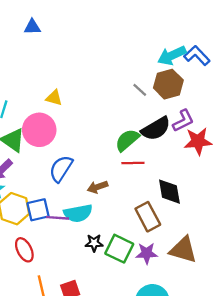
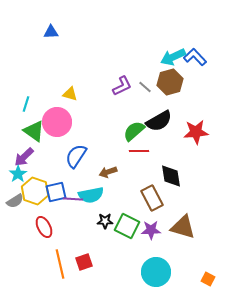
purple L-shape: (183, 121) -> (122, 86), moved

